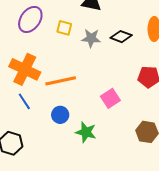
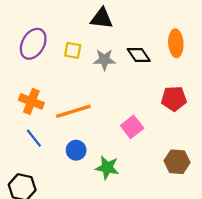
black diamond: (121, 37) -> (139, 55), turned 40
orange cross: (25, 69) -> (31, 101), size x0.7

